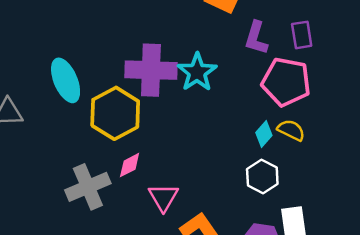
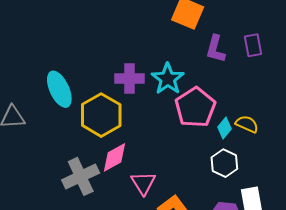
purple cross: (151, 70) -> (130, 78), size x0.7
pink pentagon: (286, 82) -> (195, 107), moved, turned 30
pink diamond: (130, 165) -> (114, 157), size x1.4

